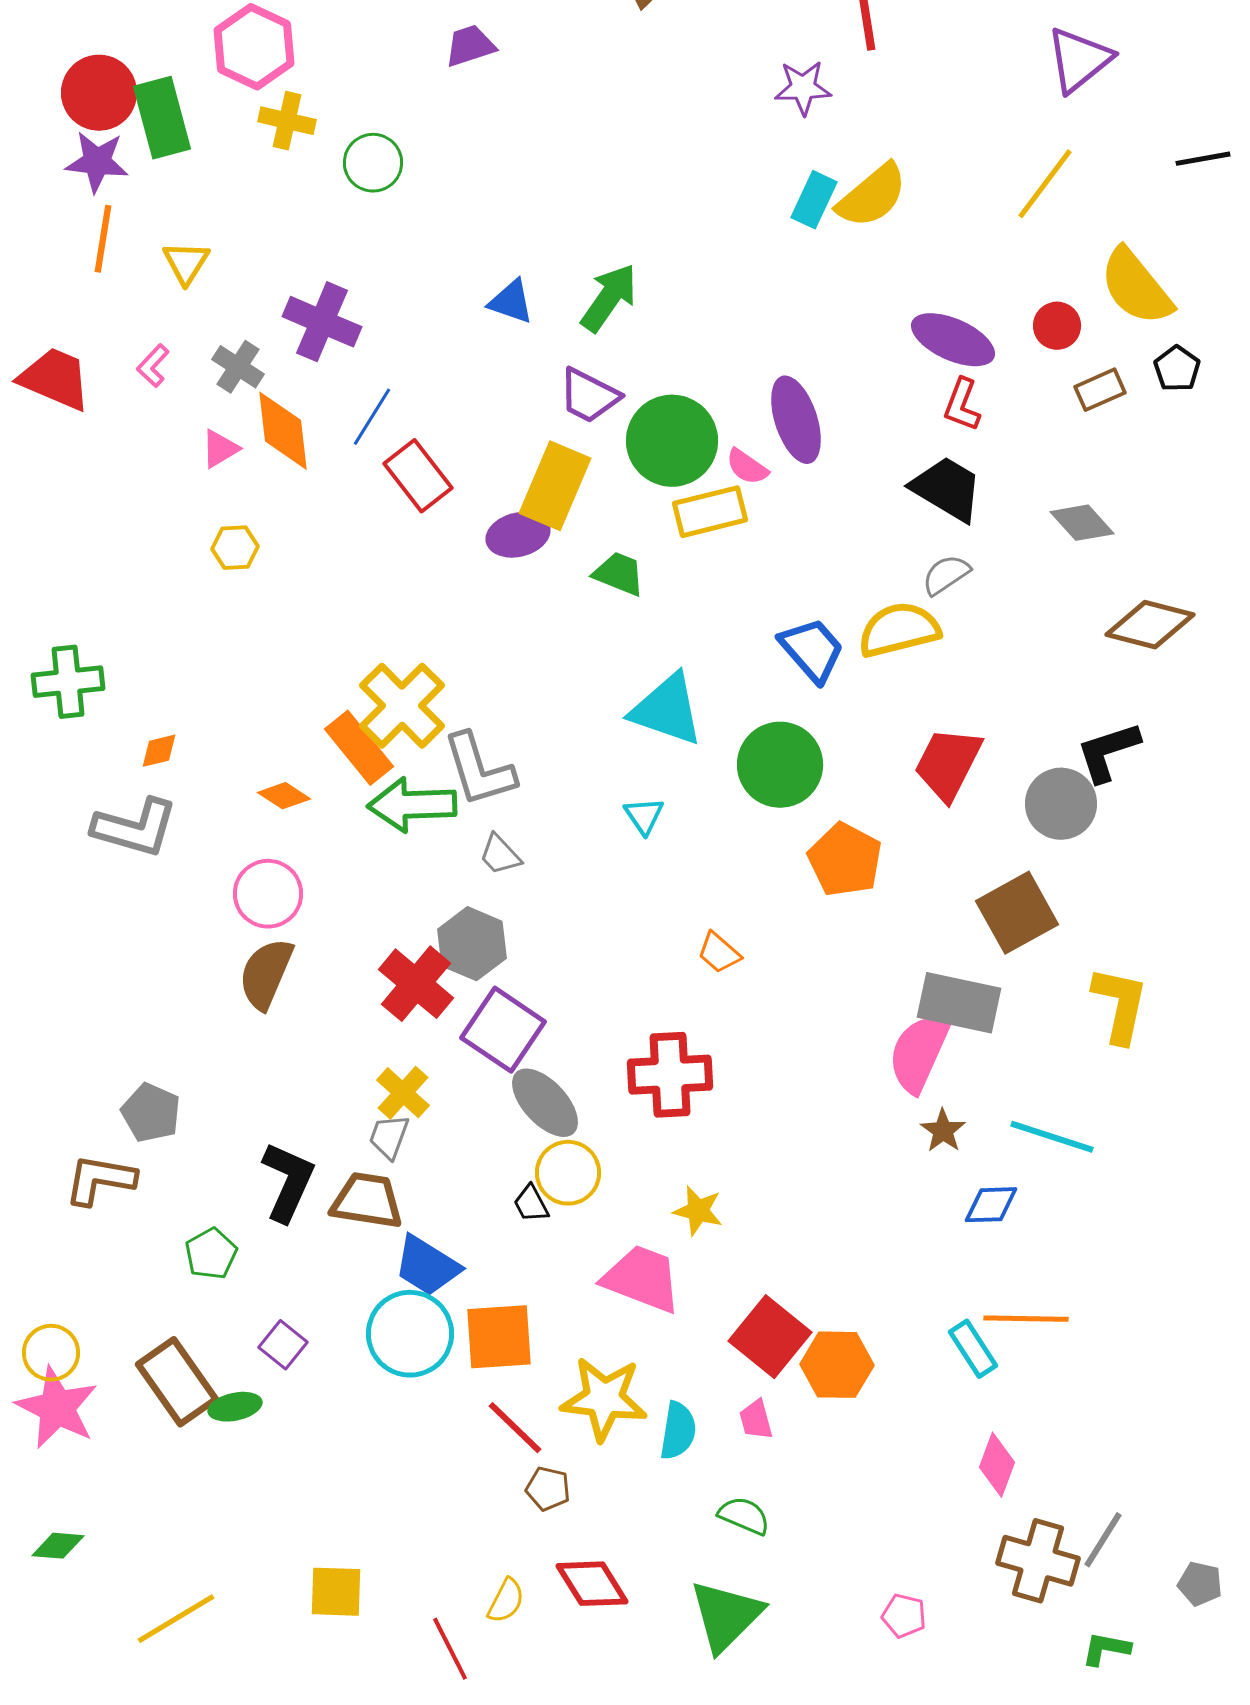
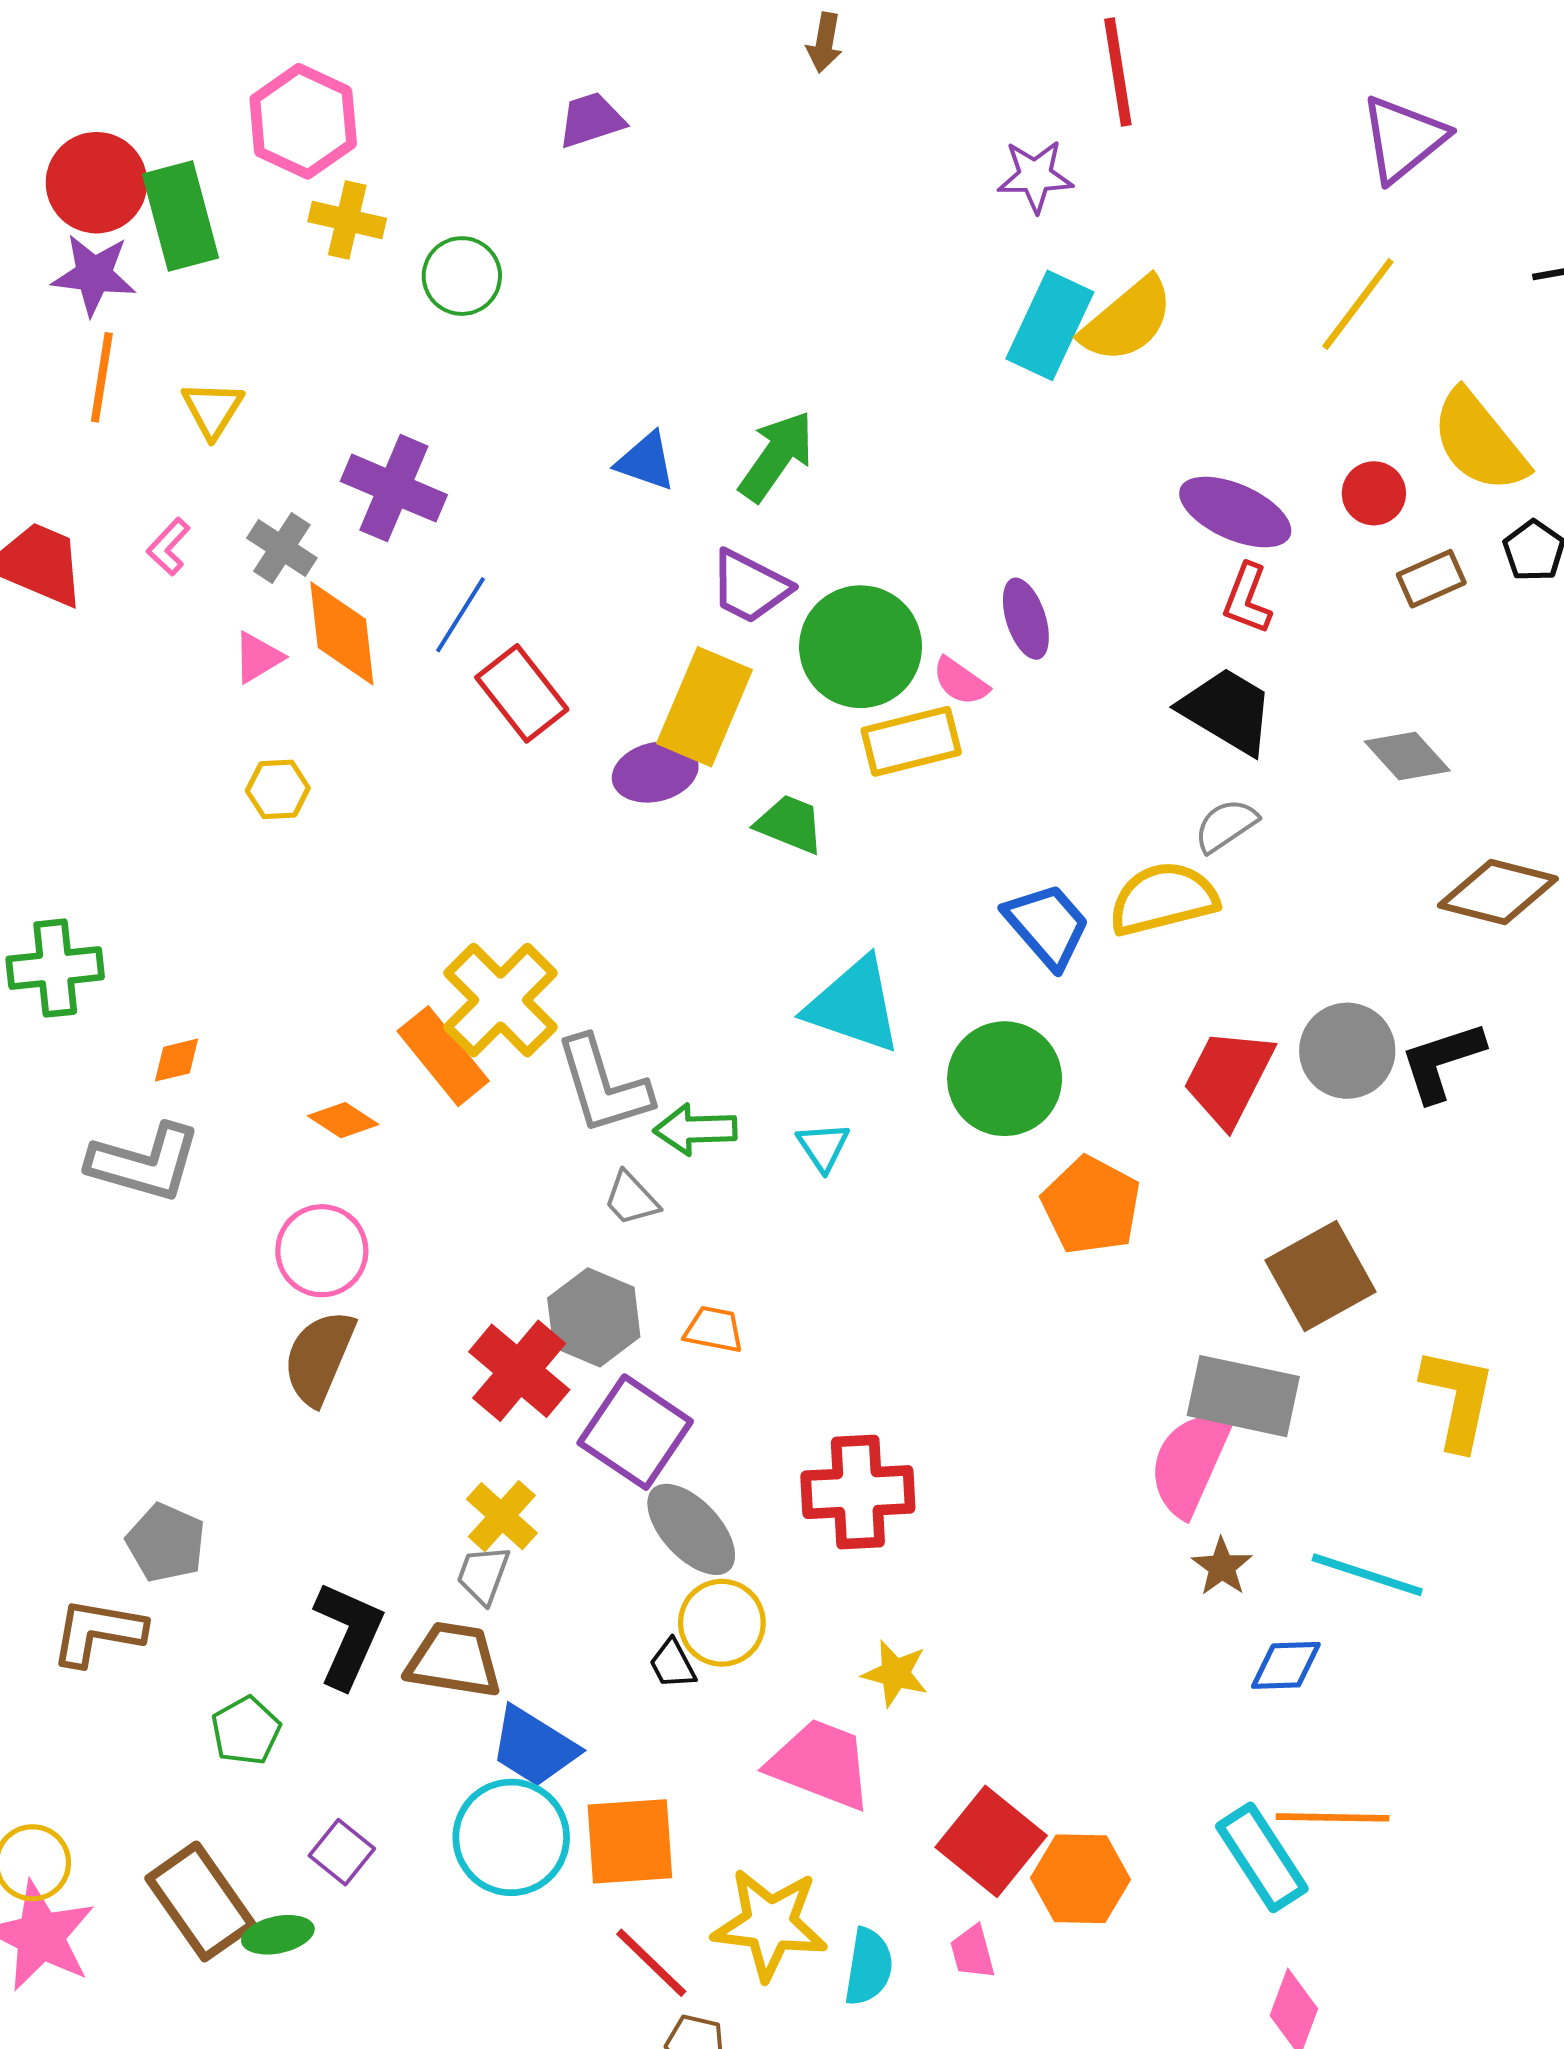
cyan rectangle: (814, 200) -> (1050, 325), size x1.4
purple ellipse: (796, 420) -> (1026, 619), size x0.7
gray circle: (1061, 804) -> (1347, 1051), moved
green arrow: (412, 805) -> (695, 1129), moved, size x0.7
orange trapezoid: (719, 953) -> (714, 1329), moved, turned 150
cyan rectangle: (973, 1349) -> (1262, 1857), size x1.4

